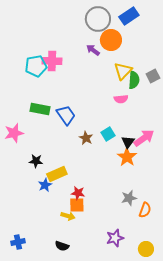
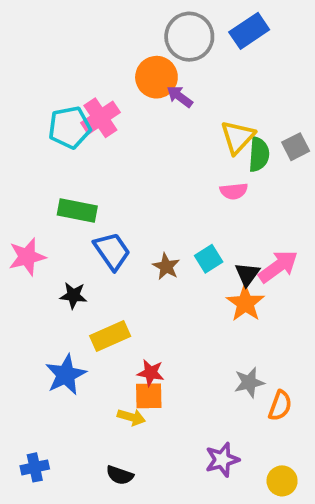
orange circle: (111, 40) -> (156, 77), moved
pink cross: (52, 61) -> (100, 118), turned -36
blue trapezoid: (66, 115) -> (112, 251), moved
black star: (36, 161) -> (73, 295), moved
blue star: (45, 185) -> (66, 375), moved, size x1.5

